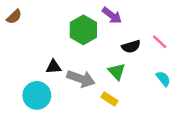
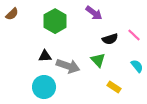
green hexagon: (83, 30) -> (55, 21), moved
cyan circle: (37, 95) -> (44, 87), moved
yellow rectangle: (110, 99) -> (114, 87), moved

